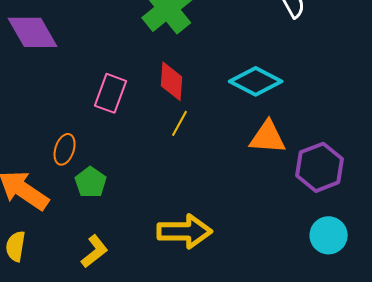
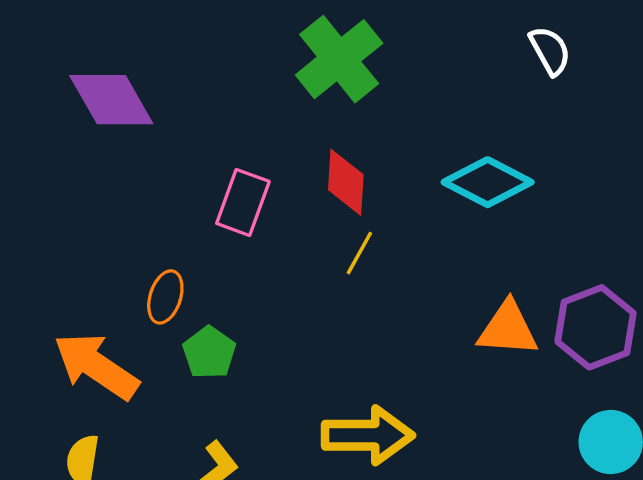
orange triangle: (268, 137) -> (508, 329), moved

